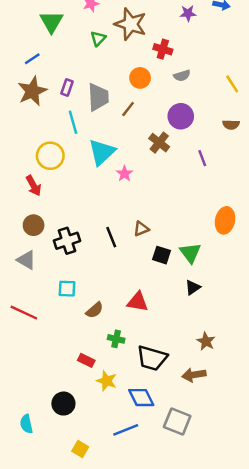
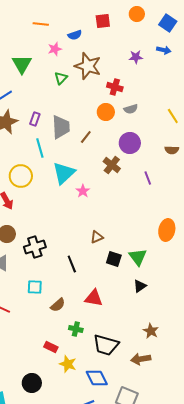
orange circle: (140, 78) -> (106, 112), moved
black line: (111, 237) -> (72, 264), moved

